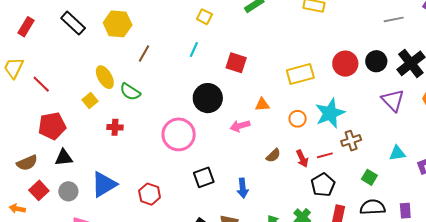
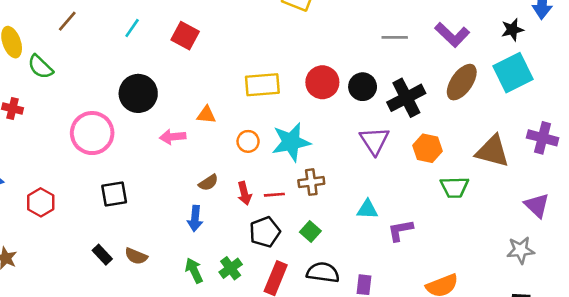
red square: (236, 63) -> (185, 36), moved
green square: (369, 177) -> (310, 231), moved
blue arrow: (243, 188) -> (195, 218), moved

